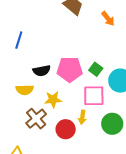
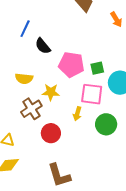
green square: (96, 69) -> (97, 68), turned 32
black semicircle: (42, 71) -> (43, 46), moved, turned 54
red circle: (66, 129) -> (51, 133), moved

